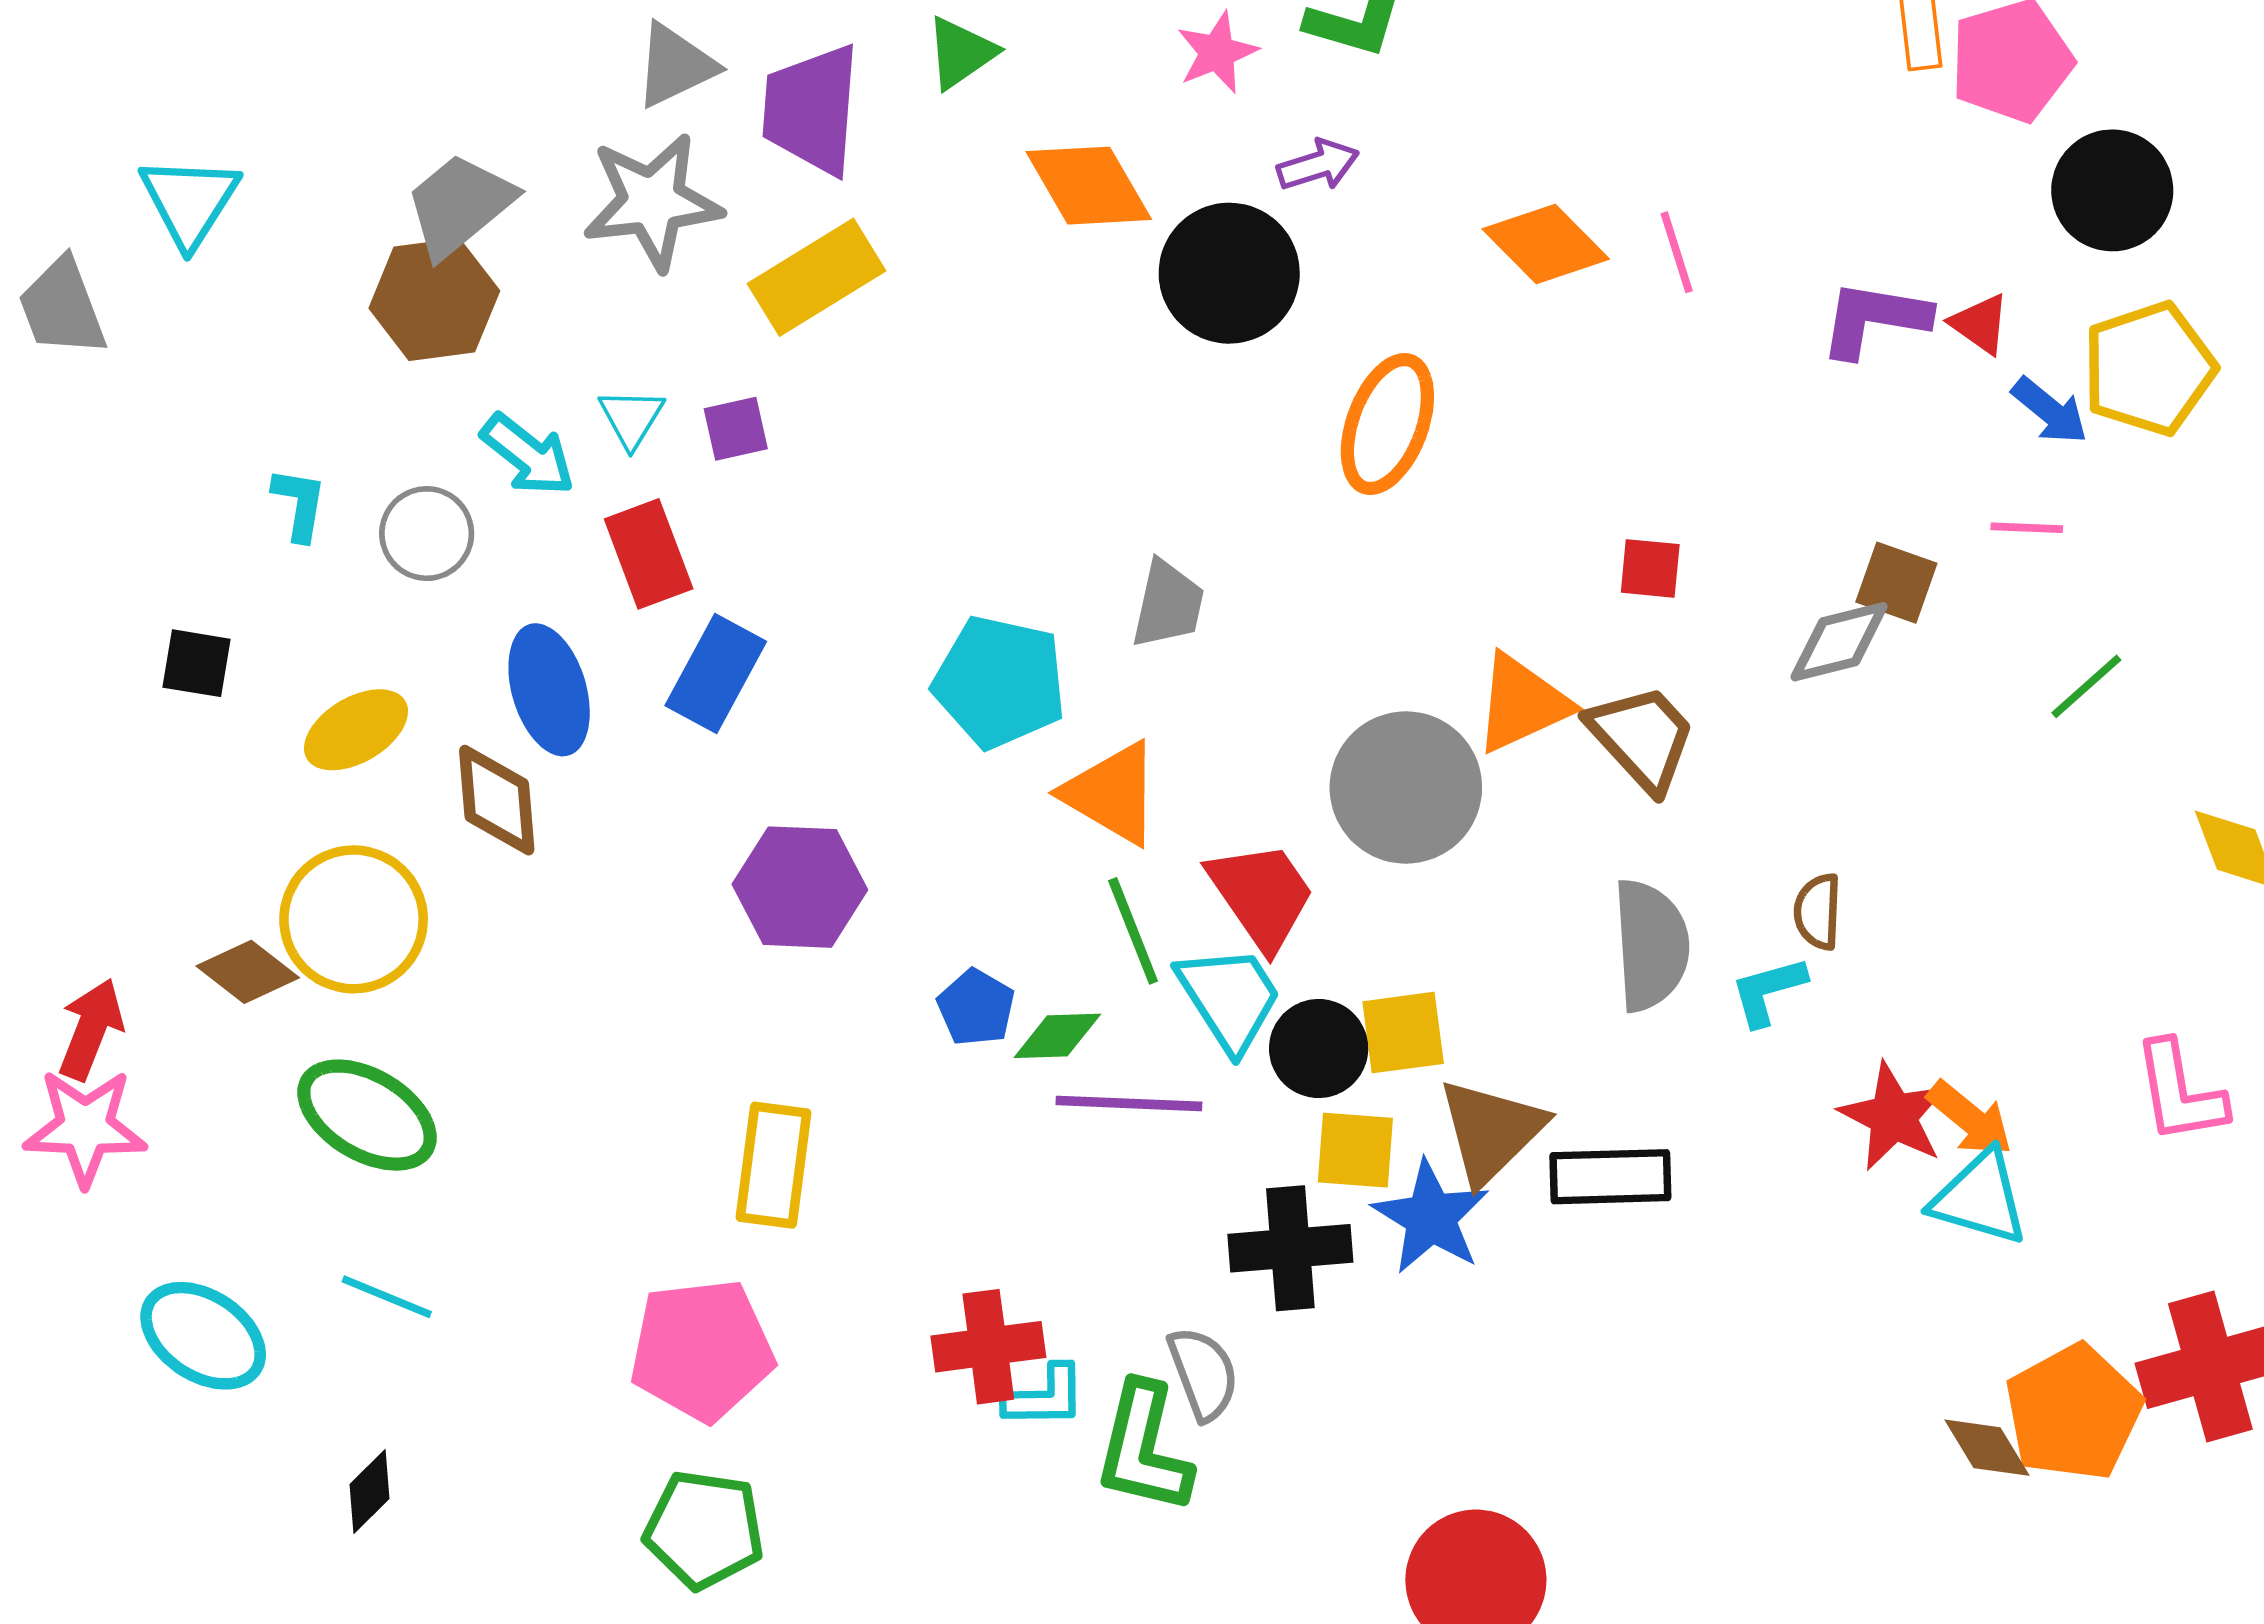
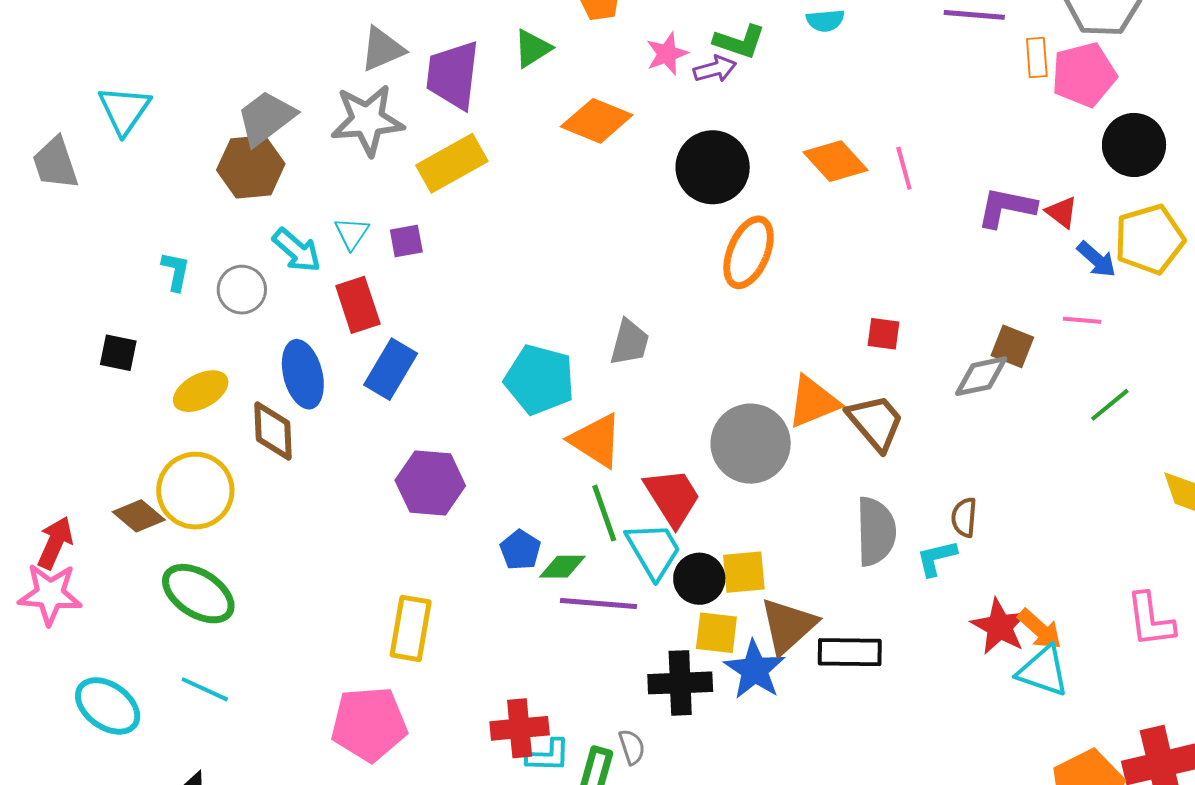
purple arrow: (1318, 165) -> (715, 69), moved
orange diamond: (1089, 186) -> (597, 121), turned -40
black circle: (1229, 273) -> (713, 167), moved
gray semicircle: (1203, 1373) -> (632, 747), size x0.7

